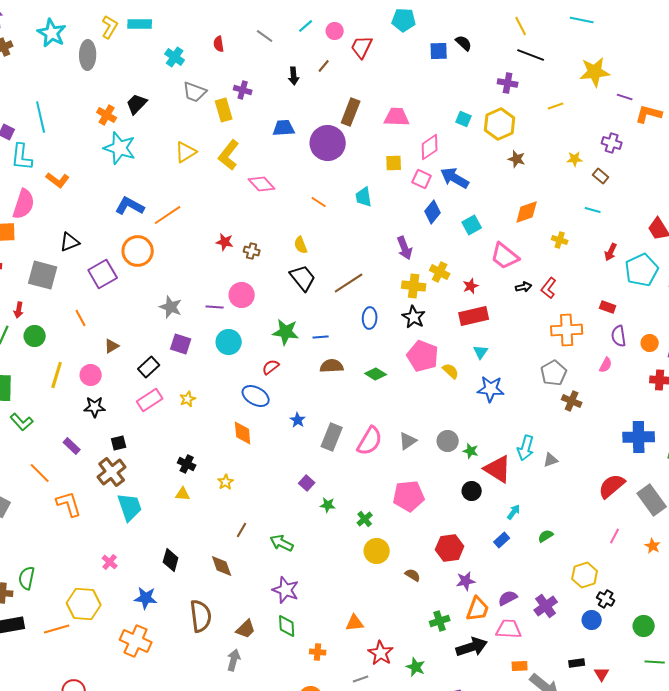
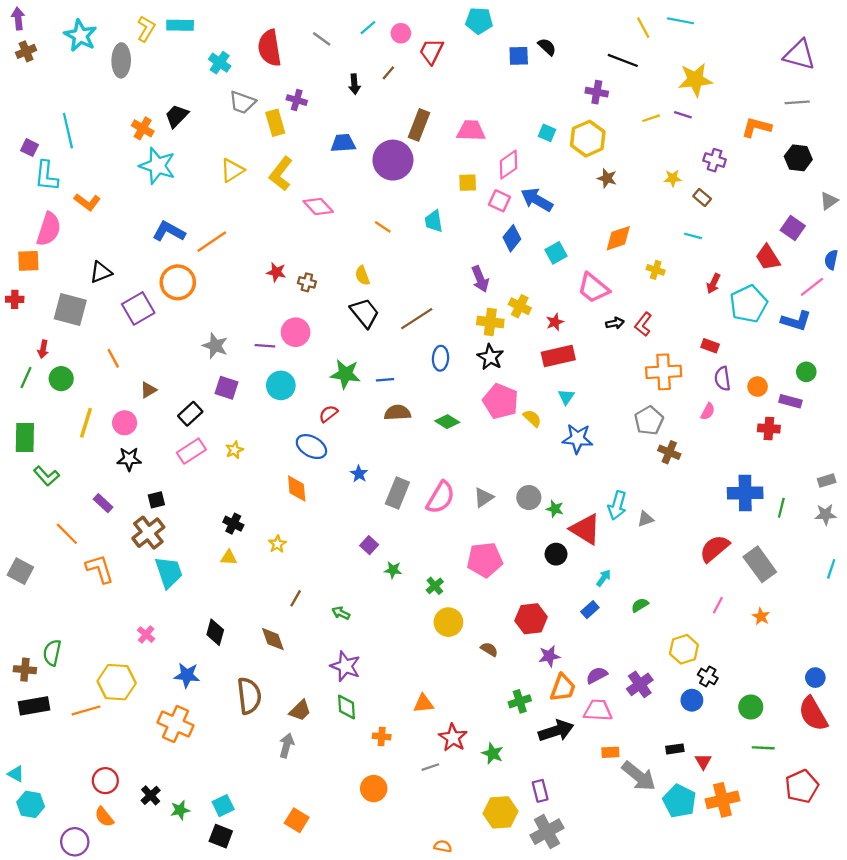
yellow line: (521, 26) -> (643, 28), moved
red semicircle: (219, 44) -> (270, 48), size x2.0
purple line: (625, 97) -> (683, 115), moved
green arrow: (282, 543) -> (341, 613), size x0.7

